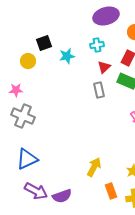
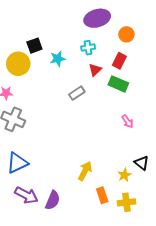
yellow circle: (28, 61) -> (18, 64), size x1.5
gray rectangle: (99, 90) -> (77, 93), moved, turned 70
purple semicircle: (62, 196) -> (53, 200), turned -48

